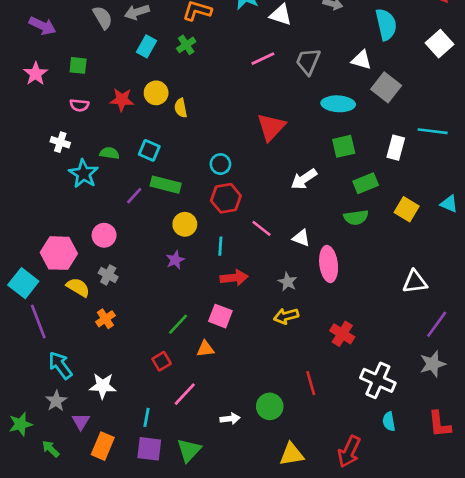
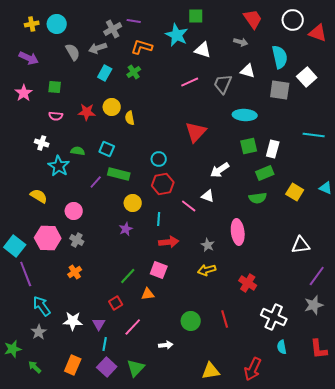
white square: (439, 44) -> (307, 77), moved
white triangle: (361, 60) -> (248, 71), moved
gray square: (386, 87) -> (280, 90), moved, turned -30
white rectangle: (396, 148) -> (273, 149), moved
white triangle: (301, 238) -> (208, 196), moved
pink hexagon: (59, 253) -> (48, 238), moved
yellow semicircle: (78, 287) -> (39, 196), moved
green circle: (270, 406) -> (191, 321), moved
purple triangle: (81, 421) -> (99, 324), moved
purple square: (149, 449) -> (107, 367), turned 36

